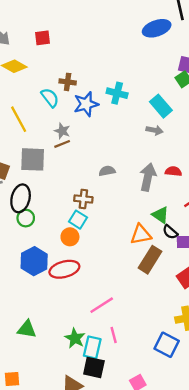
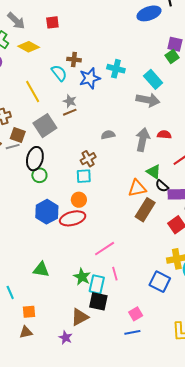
gray arrow: (155, 130) -> (148, 100), size x1.6
gray square: (33, 159) -> (45, 126), turned -35
brown cross: (83, 199) -> (88, 159), turned -35
cyan square: (78, 220) -> (84, 176), turned -35
orange circle: (70, 237) -> (79, 200), moved

